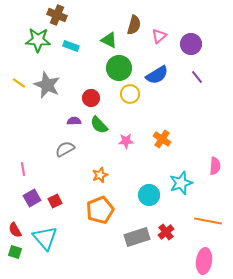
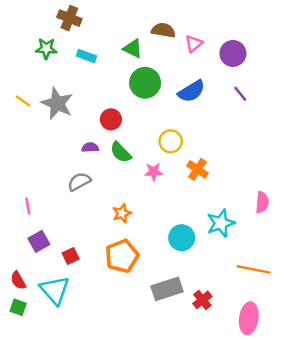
brown semicircle: (134, 25) -> (163, 30), turned -96
green star: (38, 40) -> (46, 49), size x0.7
yellow circle: (130, 94) -> (171, 141), moved
red square: (55, 201) -> (71, 256), moved
red cross: (166, 232) -> (202, 300), moved

